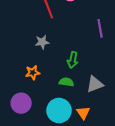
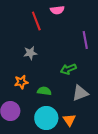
green arrow: (73, 60) -> (68, 69), moved, turned 56
green semicircle: (66, 82) -> (44, 91), moved

